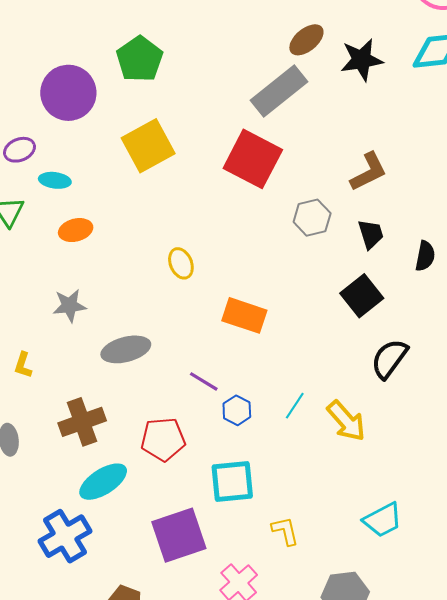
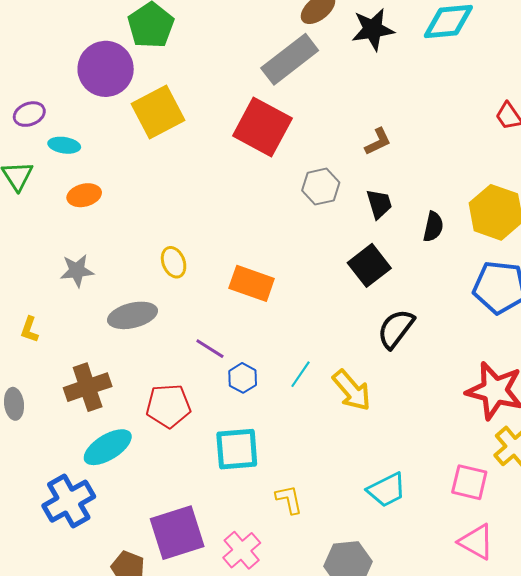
purple circle: (68, 93) -> (106, 69), moved
brown L-shape: (368, 172) -> (378, 142), size x0.7
yellow ellipse: (181, 263) -> (174, 262), moved
purple square: (179, 535) -> (177, 533), moved

